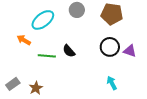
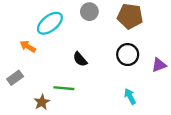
purple triangle: (130, 51) -> (159, 65), moved, turned -40
green line: (47, 56) -> (64, 88), moved
gray rectangle: (13, 84) -> (15, 78), moved

